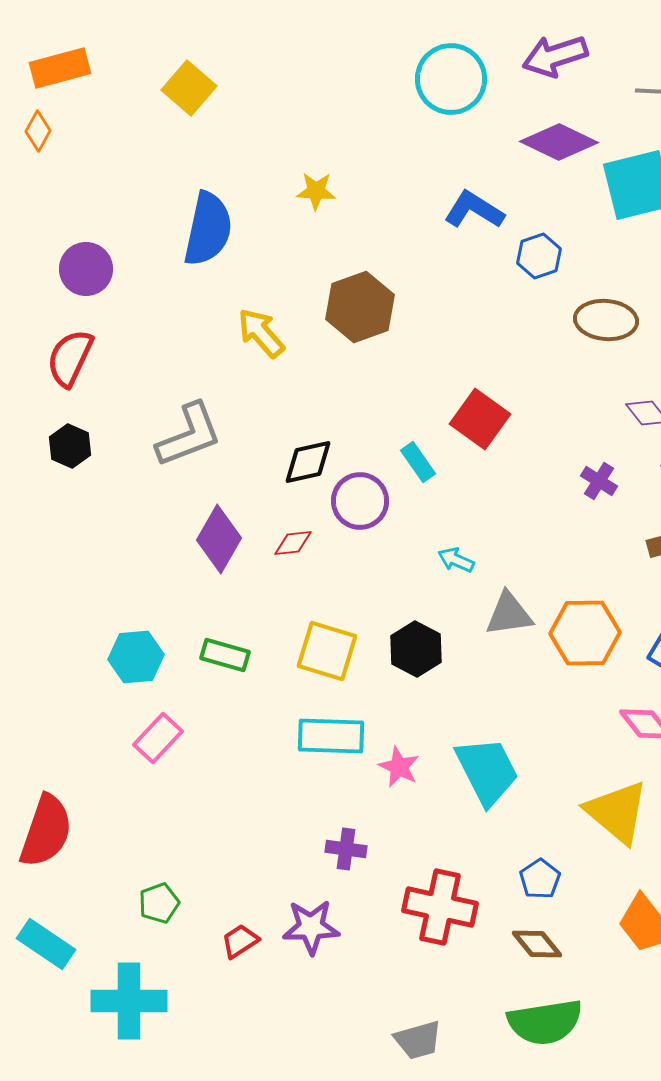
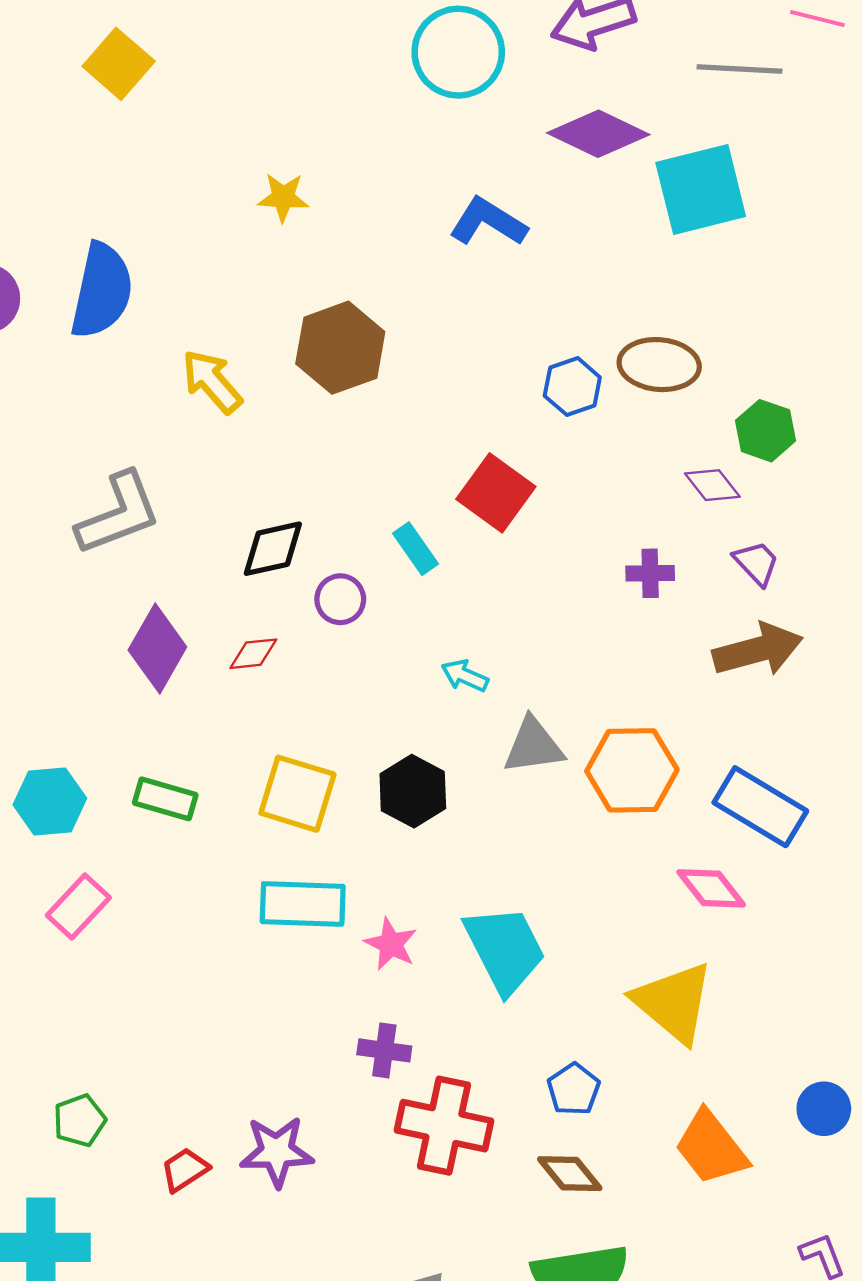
blue semicircle: (208, 229) -> (102, 291), moved
blue hexagon: (539, 256) -> (572, 387), moved
purple cross: (599, 481) -> (650, 573), turned -33
purple circle: (360, 501) -> (340, 599), size x0.7
purple cross: (346, 849) -> (384, 1050), moved

